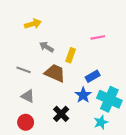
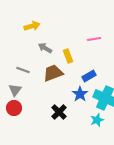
yellow rectangle: (71, 55) -> (68, 56), turned -40
brown trapezoid: (55, 73) -> (53, 73), turned -45
gray triangle: (28, 96) -> (15, 90), moved, turned 40
red circle: (26, 122) -> (14, 108), moved

